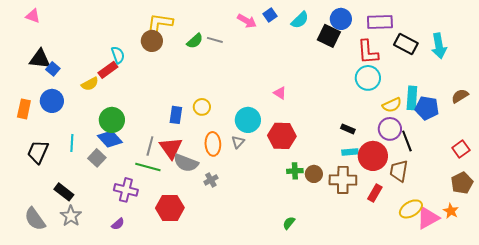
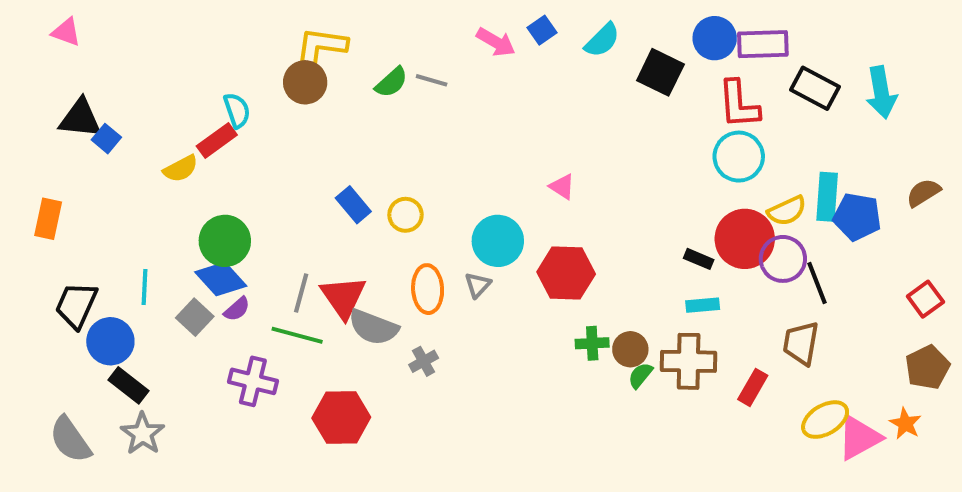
blue circle: (341, 19) -> (715, 38), moved
blue circle: (52, 101) -> (110, 341), moved
blue rectangle: (176, 115) -> (353, 205), moved, turned -48
red circle: (373, 156) -> (745, 239), moved
green semicircle: (289, 223) -> (640, 375), moved
purple semicircle: (118, 224) -> (237, 309), moved

